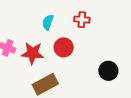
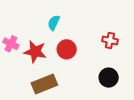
red cross: (82, 20) -> (110, 40), moved

